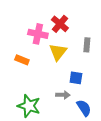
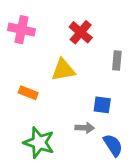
pink cross: (38, 34) -> (22, 30), moved
yellow triangle: (58, 52) -> (63, 70), moved, turned 42
orange rectangle: (22, 60) -> (28, 93), moved

